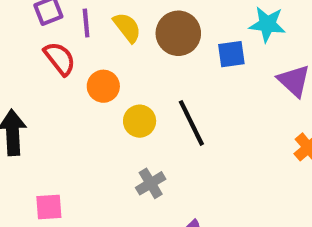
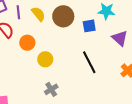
black line: (191, 123) -> (89, 62), moved

